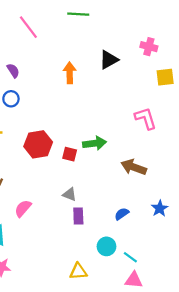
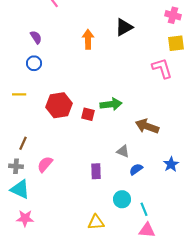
pink cross: (149, 47) -> (173, 15), moved
pink L-shape: (146, 118) -> (162, 68), moved
gray triangle: (70, 194) -> (123, 151), moved
cyan line: (130, 257) -> (144, 209), turned 32

